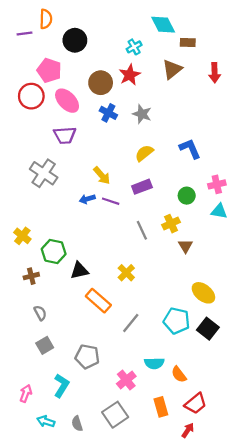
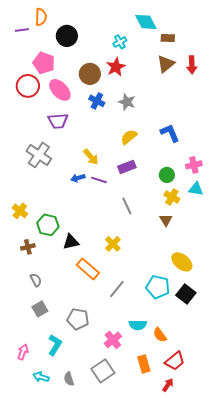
brown triangle: (172, 69) -> (166, 64), moved
yellow cross: (171, 224) -> (172, 197), moved, turned -35

